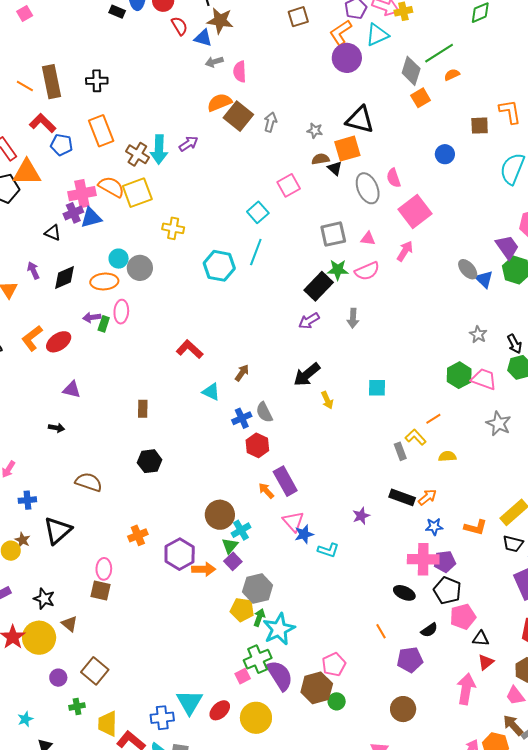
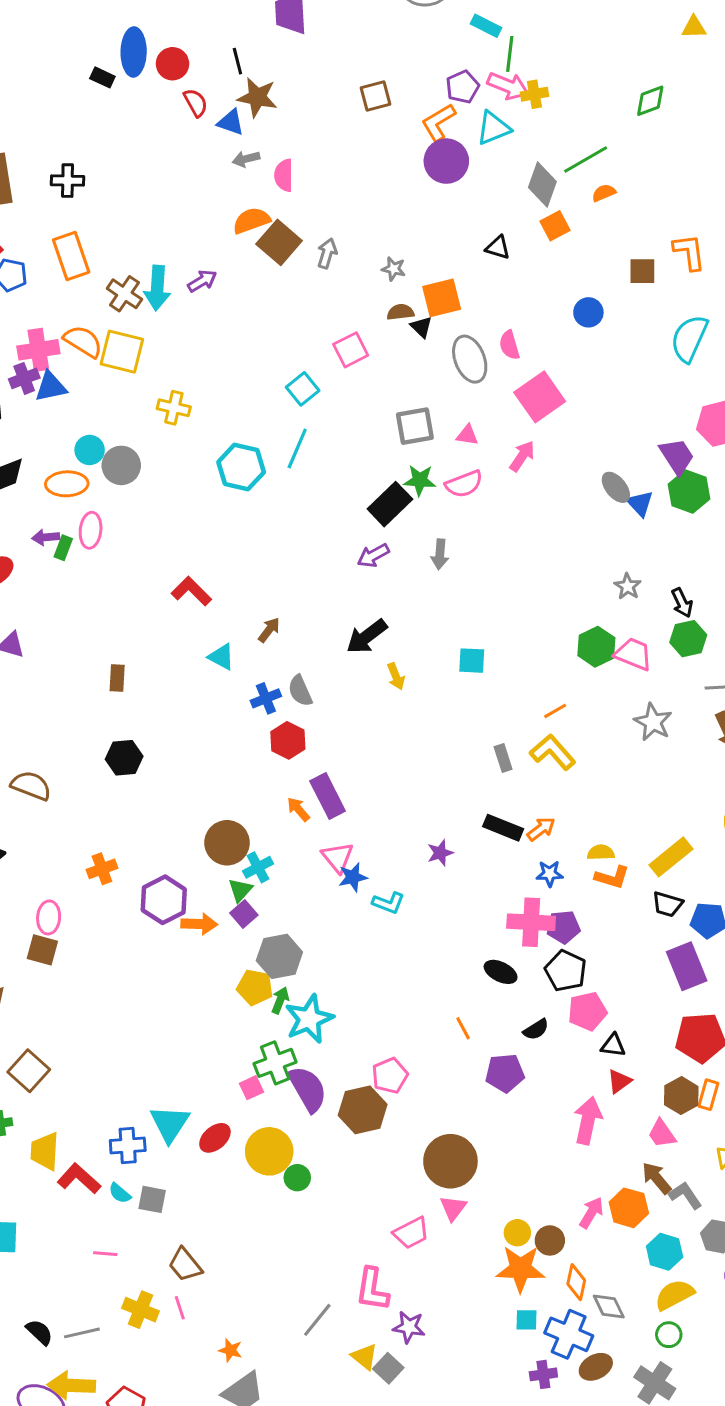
black triangle: (360, 120) -> (498, 248), moved, size x0.6
yellow square: (137, 193) -> (122, 352), turned 32
yellow L-shape: (416, 437) -> (553, 752), moved, size x1.4
yellow semicircle: (447, 456) -> (601, 852), moved
green circle: (337, 701) -> (297, 1178), moved
brown circle: (403, 709) -> (450, 1161), moved, size x1.4

